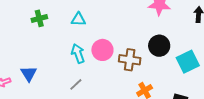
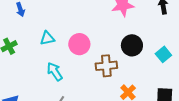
pink circle: (102, 50) -> (79, 44), moved
cyan square: (188, 62) -> (163, 54), size x0.7

